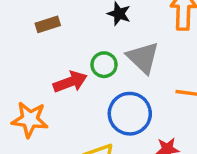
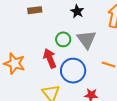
red arrow: (70, 82) -> (50, 58), moved, turned -102

